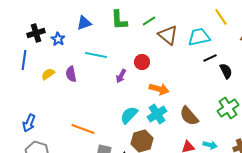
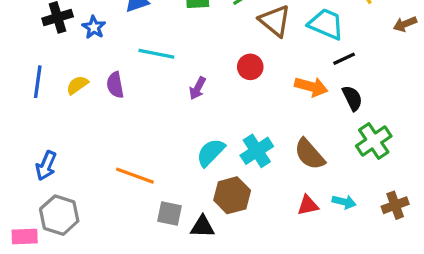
cyan trapezoid: (199, 37) -> (326, 24), turned 35
blue line: (24, 60) -> (38, 82), moved
red circle: (142, 62) -> (250, 67), moved
black semicircle: (226, 71) -> (352, 98), moved
orange arrow: (159, 89) -> (311, 87), moved

